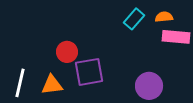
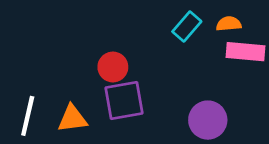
red circle: (67, 52) -> (113, 67), moved

